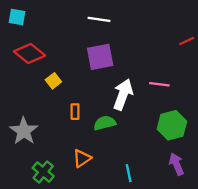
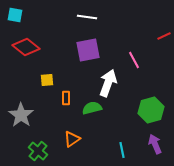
yellow square: (53, 81) -> (47, 80), moved, turned 32
pink line: (159, 84) -> (134, 60), moved, turned 54
cyan line: (129, 173) -> (122, 150), moved

